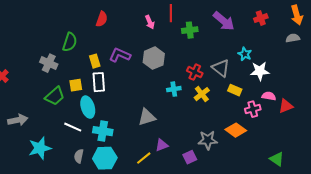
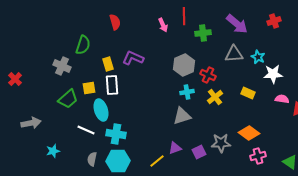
red semicircle: (102, 19) -> (115, 22), turned -35
gray hexagon: (154, 58) -> (184, 65), moved
gray triangle: (221, 68) -> (234, 54), moved, turned -42
pink cross: (253, 109) -> (258, 156), moved
gray triangle: (147, 117) -> (182, 116), moved
cyan star: (40, 148) -> (53, 151), size x0.6
purple square: (190, 157) -> (199, 152), moved

